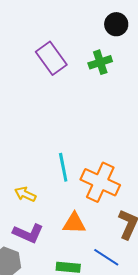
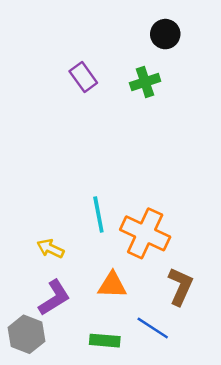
purple rectangle: (51, 58) -> (83, 77), size x0.7
purple L-shape: (28, 233) -> (54, 298), turned -56

